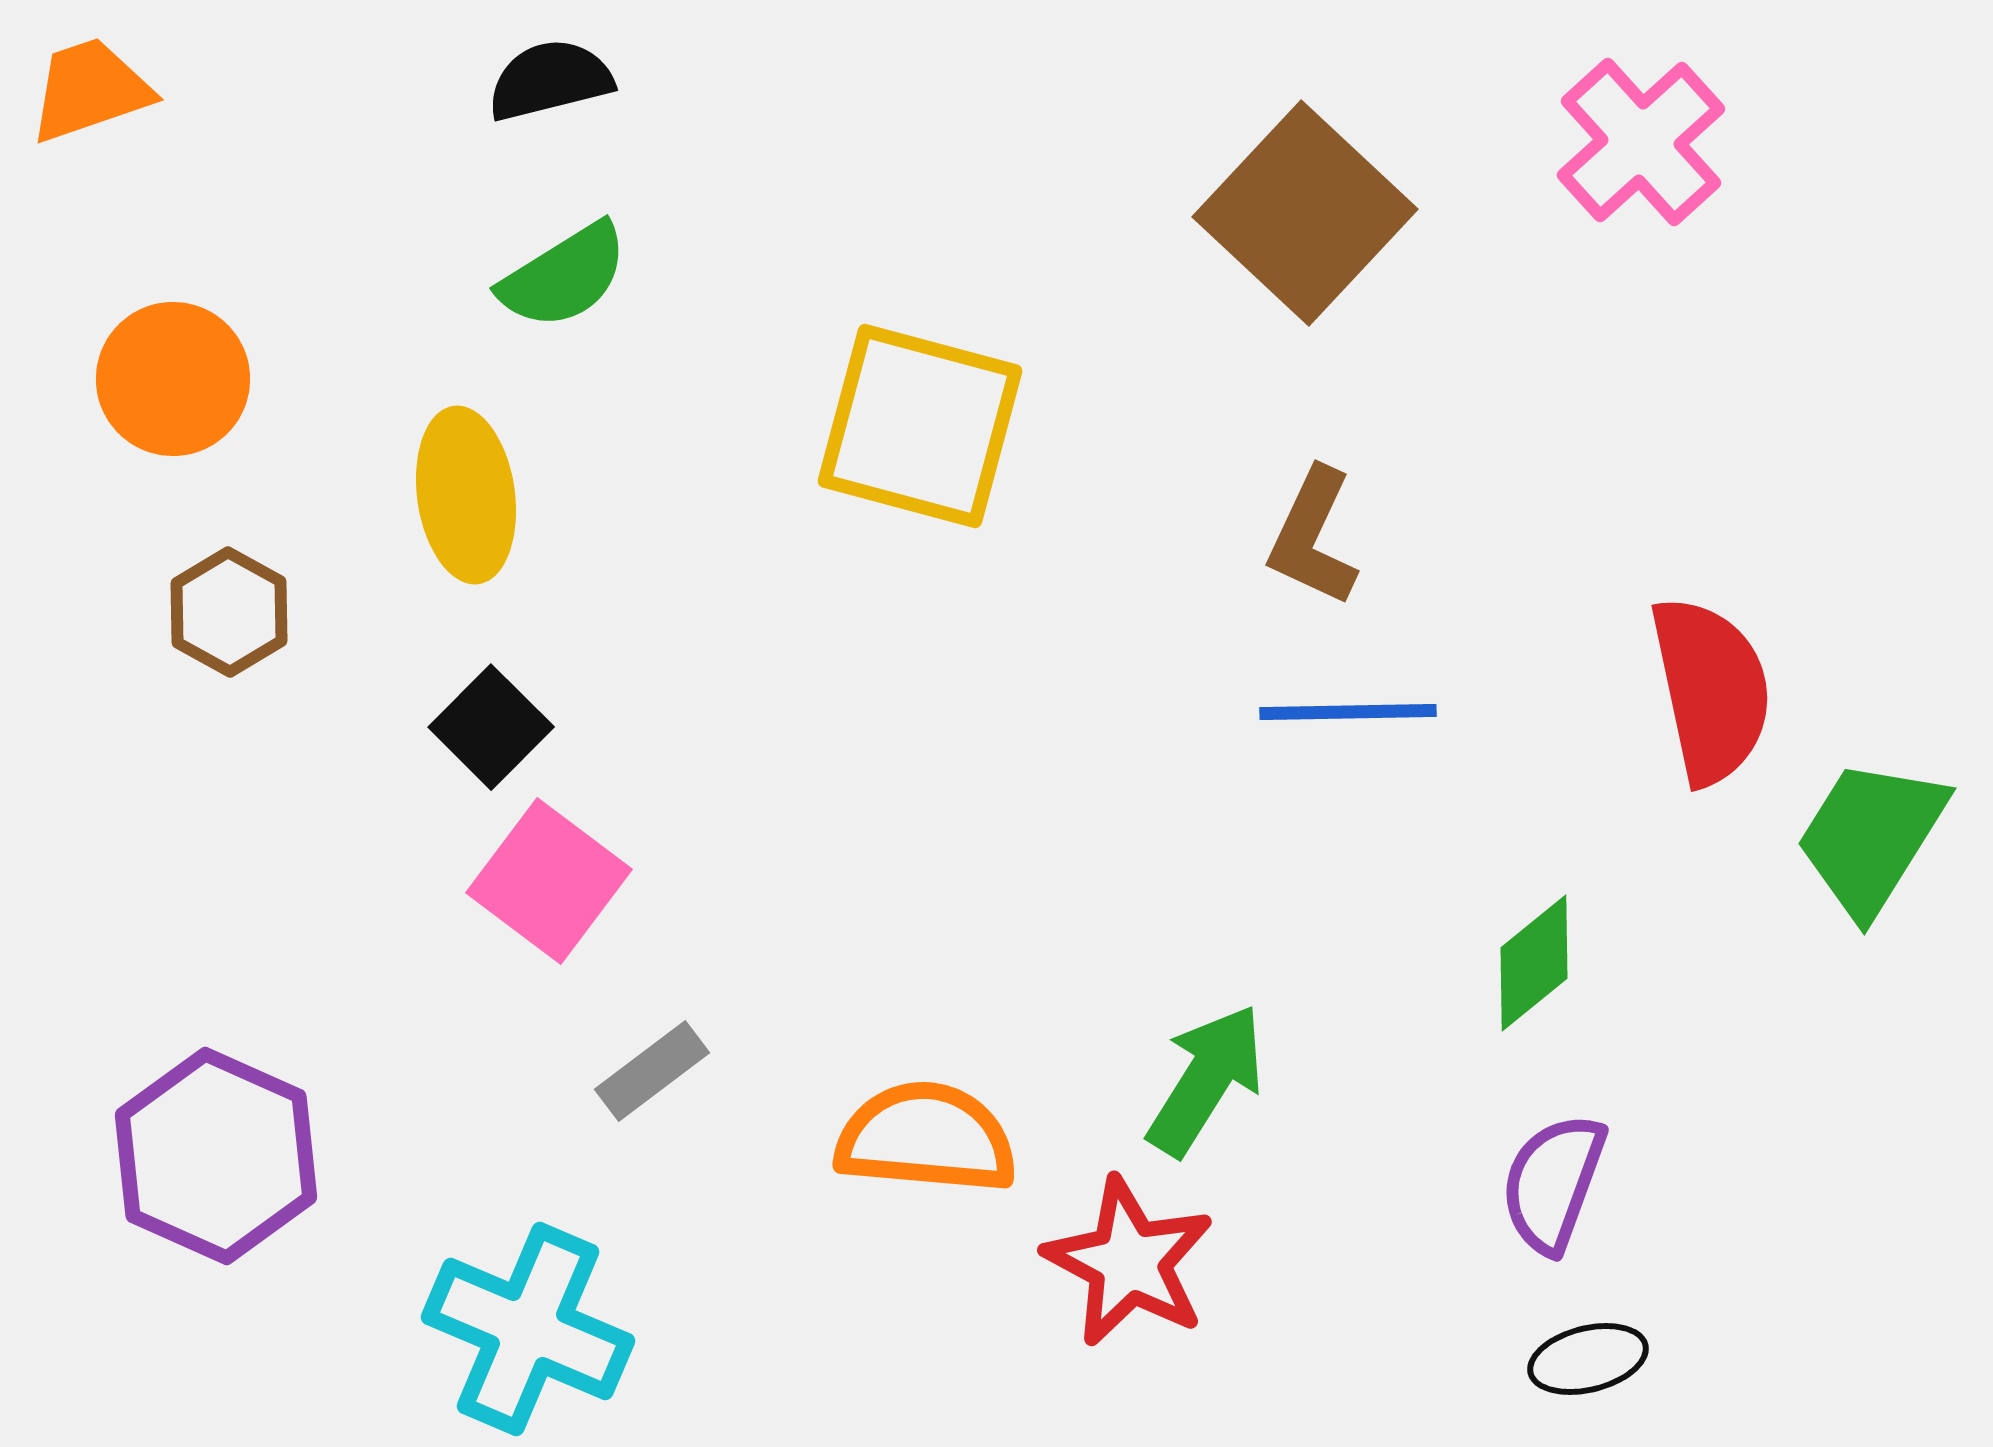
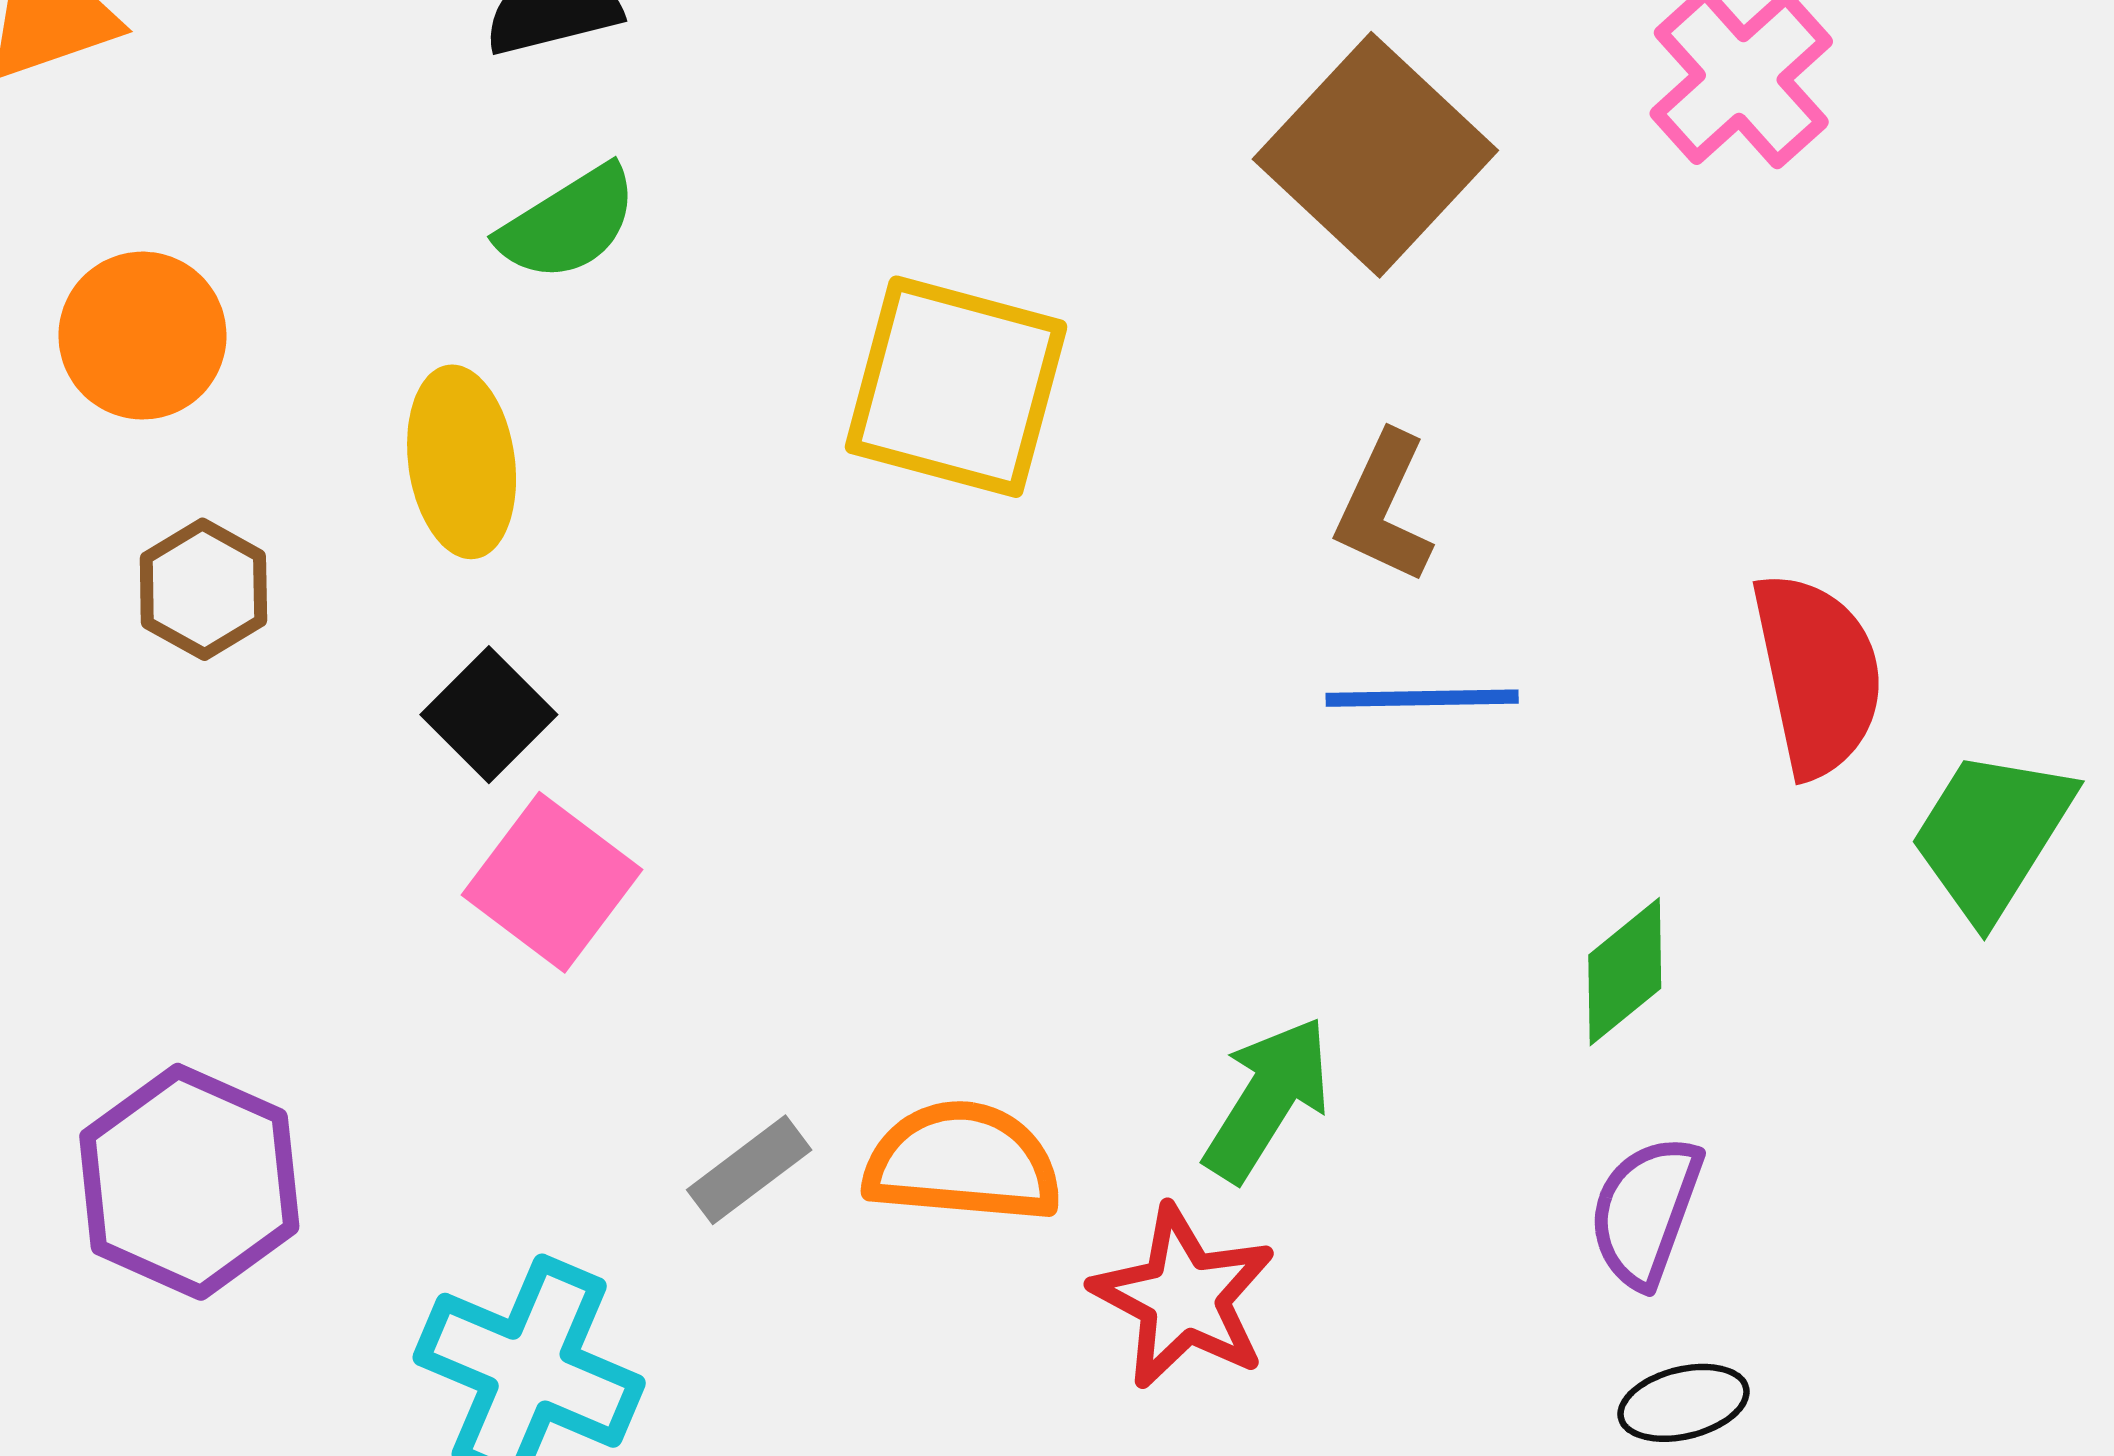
gray rectangle: (652, 1071) -> (749, 1170), moved

